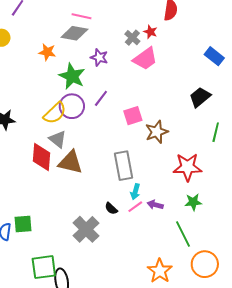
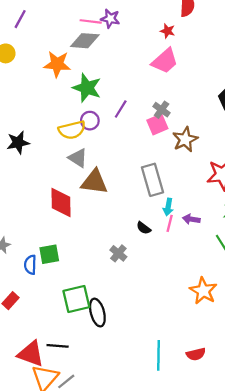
gray cross: (132, 38) -> (162, 110), moved
orange star: (47, 52) -> (57, 64), size x1.4
purple star: (99, 57) -> (110, 19), moved
purple circle: (72, 106) -> (90, 121), size x0.7
yellow semicircle: (55, 113) -> (72, 130), turned 35
red diamond: (42, 157) -> (61, 202), moved
pink line: (135, 207) -> (170, 223), turned -35
gray cross: (86, 229) -> (118, 253), size x0.6

